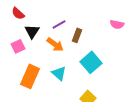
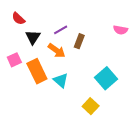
pink square: (18, 46) -> (14, 60), moved
cyan square: (91, 62) -> (106, 78), moved
orange rectangle: (30, 76) -> (37, 71), moved, turned -50

